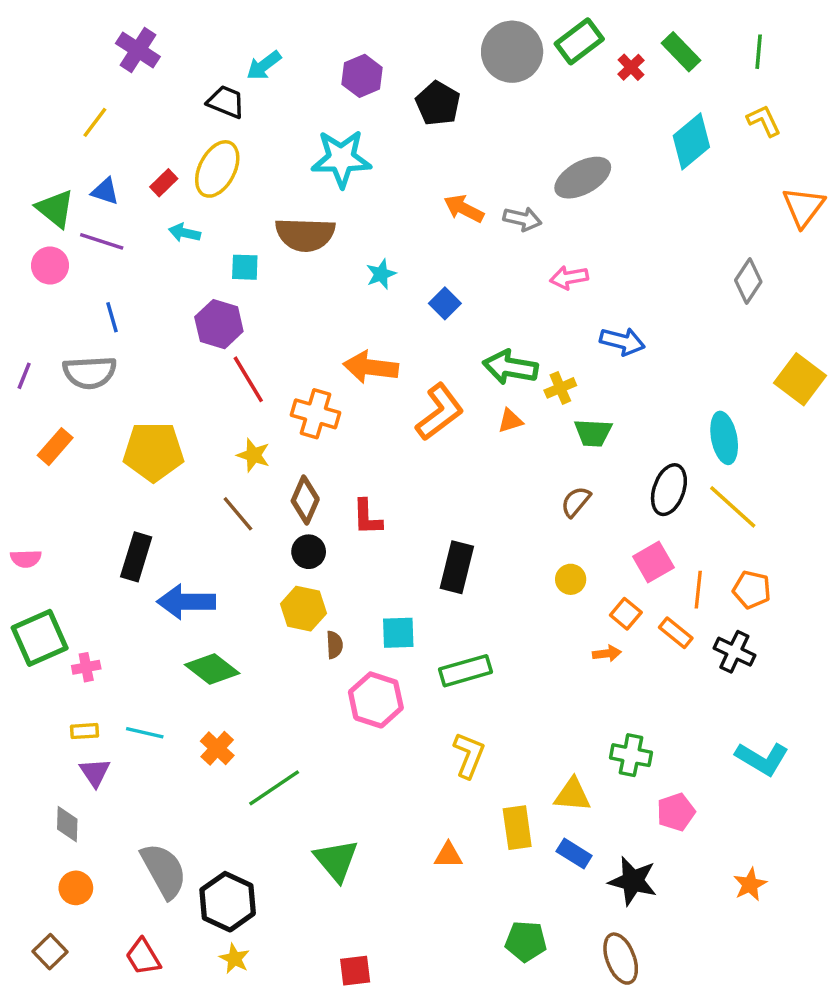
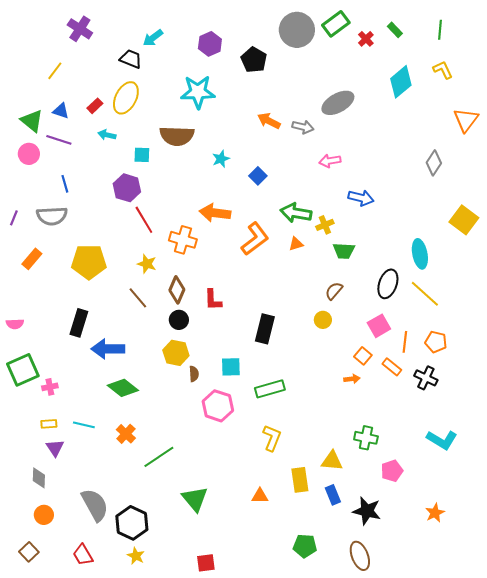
green rectangle: (681, 52) -> (395, 30), size x0.7
yellow circle: (571, 579) -> (323, 320), moved
blue rectangle: (574, 853) -> (333, 495), turned 36

